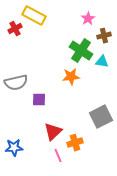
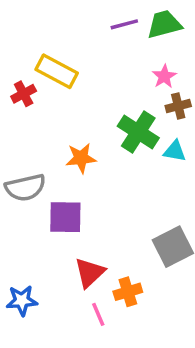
pink star: (88, 19) -> (164, 76), moved
orange star: (71, 77) -> (81, 158), moved
purple square: (39, 100) -> (65, 217), size x1.5

